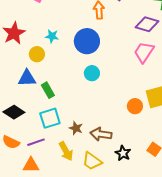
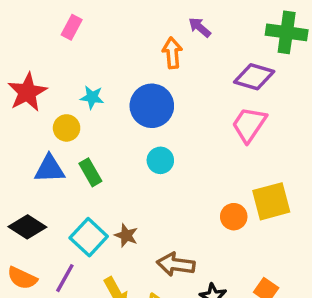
green rectangle: (48, 90) -> (90, 172), moved
cyan square: (50, 118) -> (89, 237), turned -30
brown star: (76, 128) -> (126, 235), moved
purple line: (36, 142) -> (65, 278), turned -42

